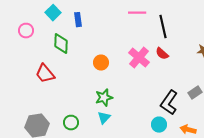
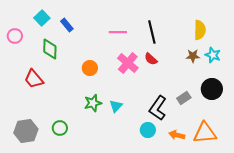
pink line: (137, 13) -> (118, 32), moved
blue rectangle: (78, 20) -> (67, 25), turned -32
cyan triangle: (104, 118) -> (116, 106), moved

